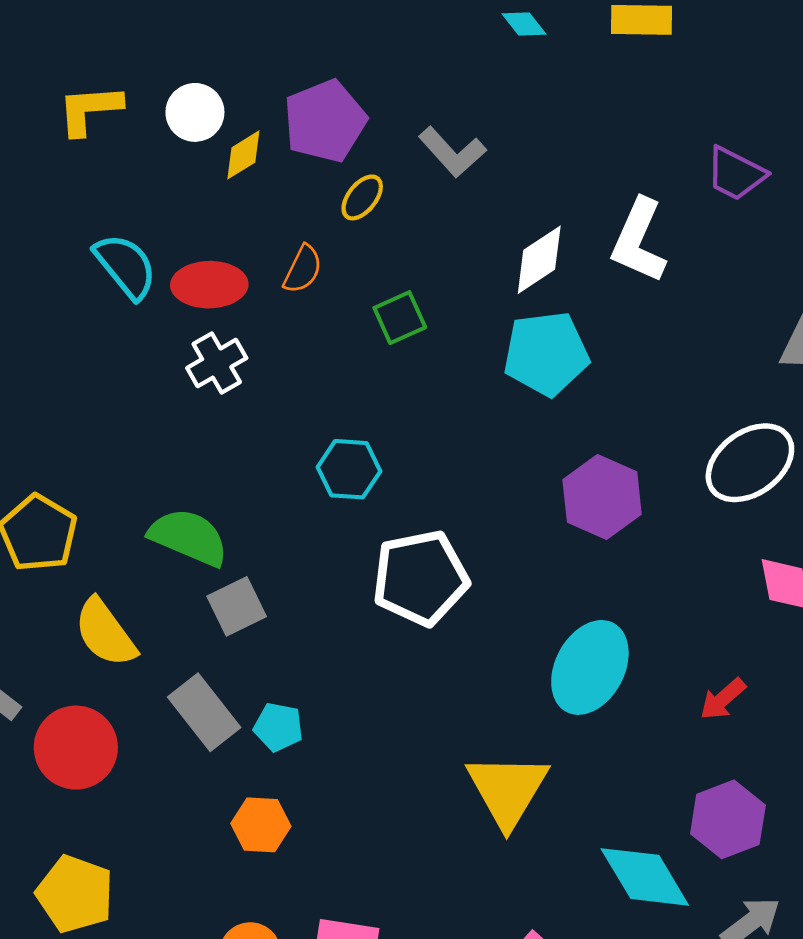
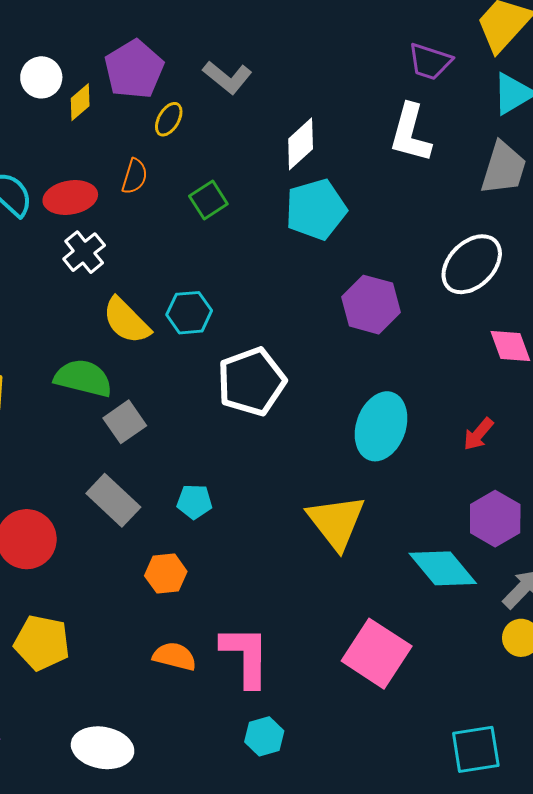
white L-shape: (639, 241) -> (410, 133), moved
yellow semicircle: (105, 633) -> (126, 321), moved
cyan pentagon: (278, 727) -> (194, 502), moved

